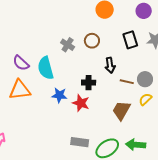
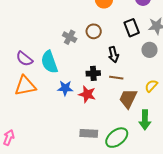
gray circle: (145, 79) -> (149, 50), moved
brown line: (127, 82) -> (116, 78), moved
green arrow: (136, 145) -> (145, 120), moved, turned -90

